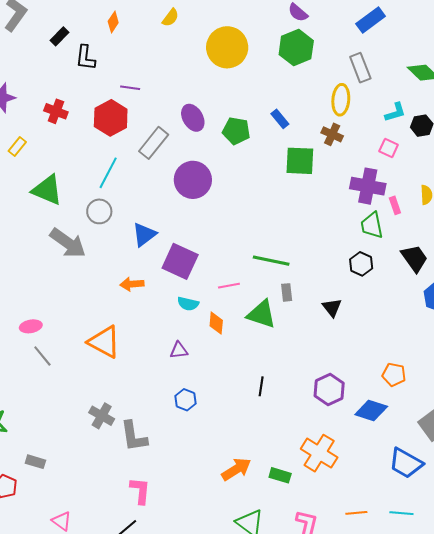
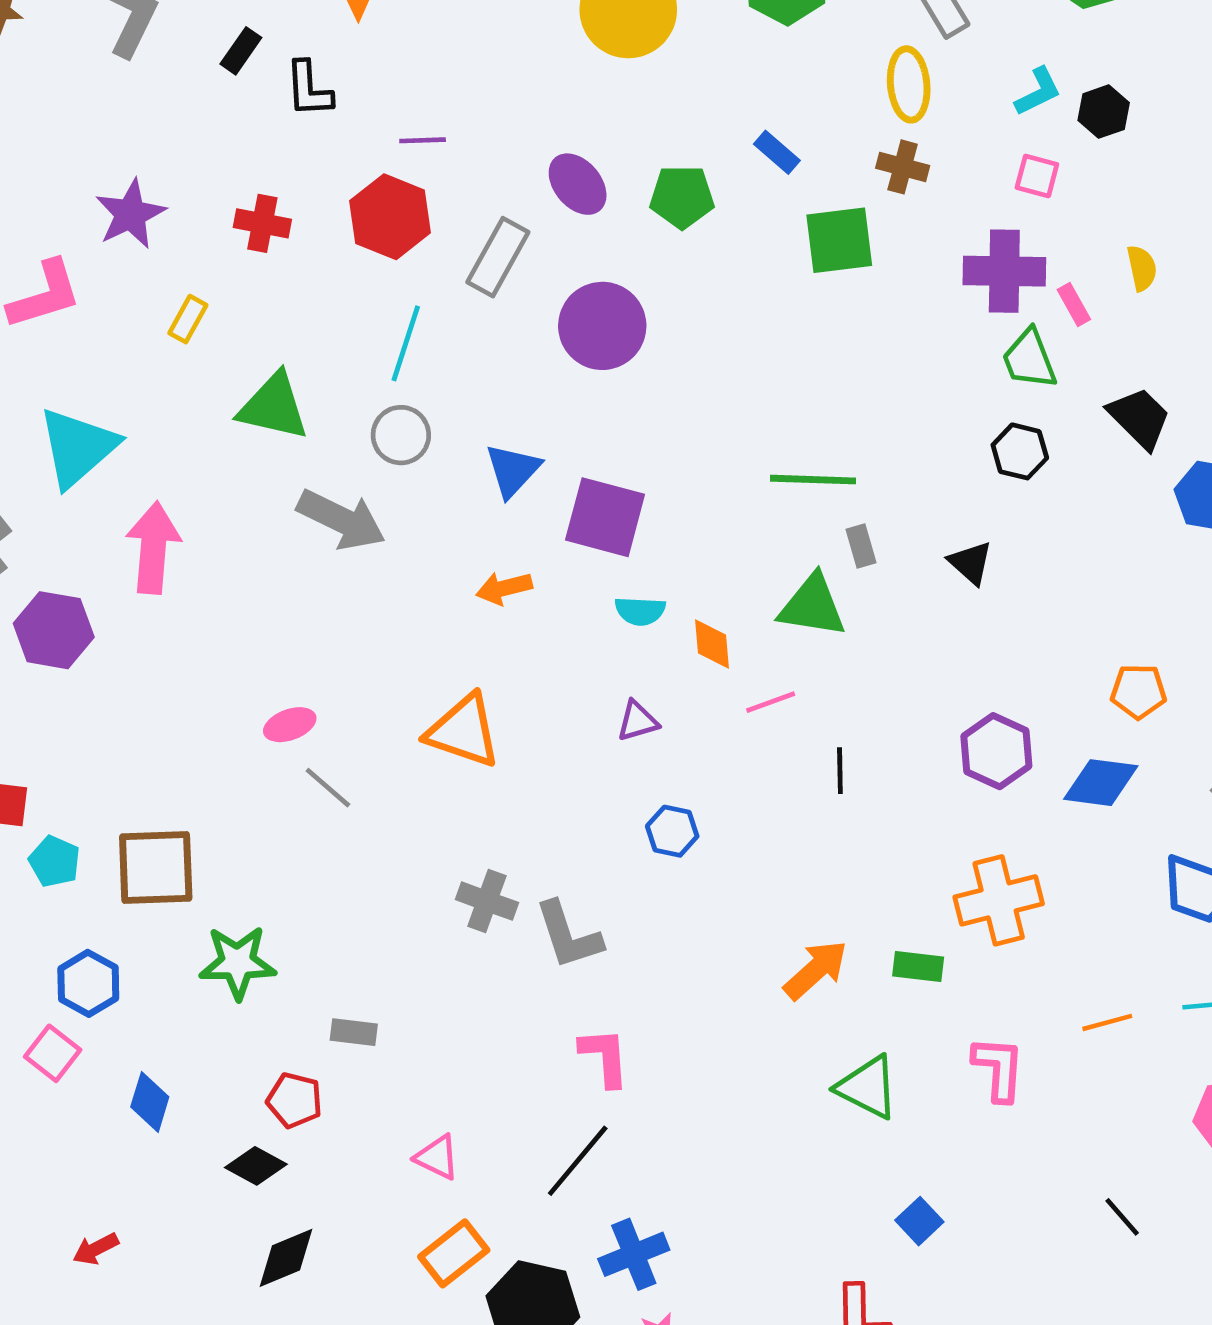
pink line: (229, 286) -> (771, 702), moved
orange cross: (319, 453) -> (999, 900), turned -36

